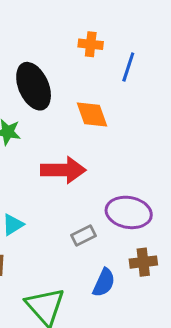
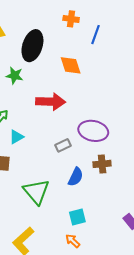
black ellipse: (34, 86) -> (32, 46), turned 40

